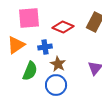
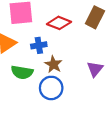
green semicircle: (30, 71) -> (22, 72), turned 78

